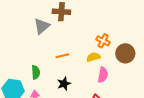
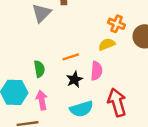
orange line: (62, 56) -> (71, 57), moved
pink semicircle: (103, 75) -> (96, 71), moved

